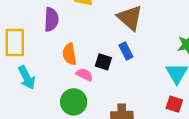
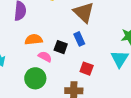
orange semicircle: (69, 54) -> (34, 40), turned 90
red square: (174, 104) -> (87, 69), moved

